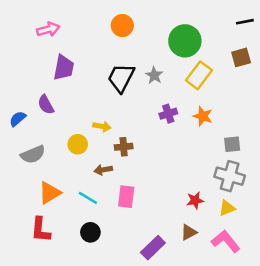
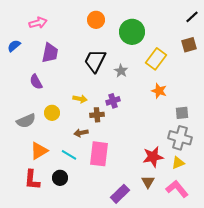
black line: (245, 22) -> (192, 17), turned -32
green circle: (185, 41) -> (132, 32), moved
gray star: (154, 75) -> (121, 71), moved
purple cross: (168, 114) -> (113, 101), moved
blue semicircle: (18, 119) -> (14, 46), moved
yellow circle: (78, 144) -> (52, 113), moved
pink rectangle: (126, 197) -> (99, 154), size x1.4
red star: (195, 200) -> (153, 157), size x1.5
black circle: (90, 232) -> (60, 178), moved
brown triangle: (189, 232) -> (148, 182), turned -32

